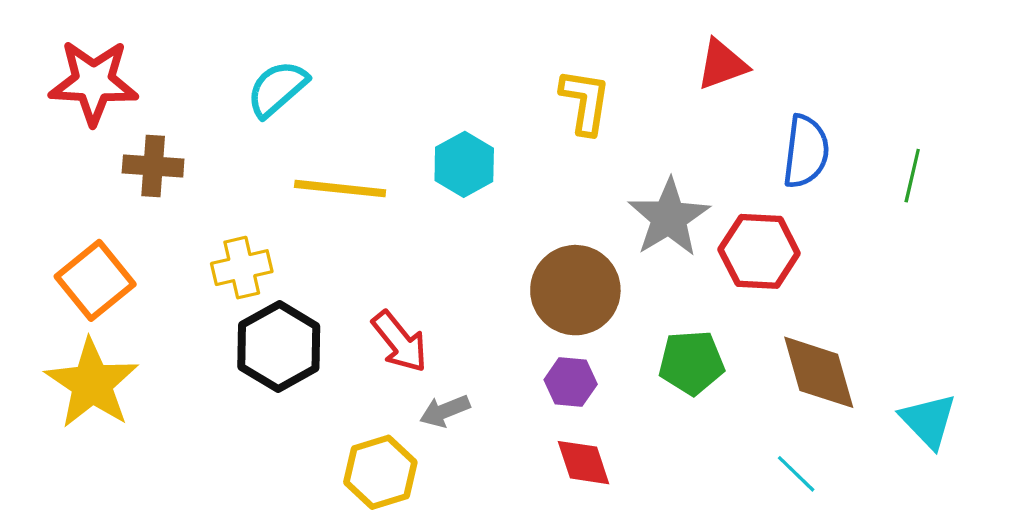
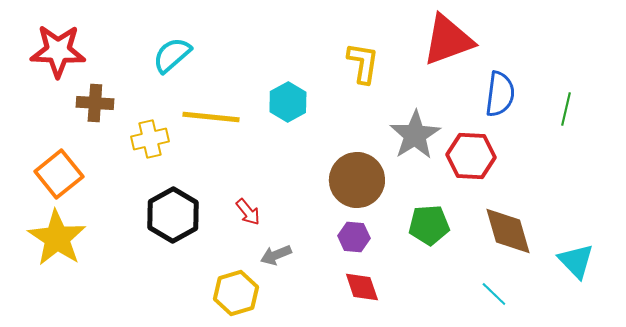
red triangle: (722, 64) -> (448, 40), size x1.6
yellow cross: (242, 268) -> (150, 139), moved
red arrow: (400, 342) -> (248, 212), size x0.7

